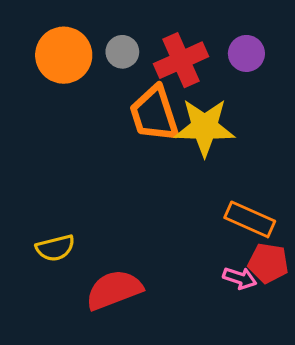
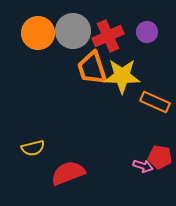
gray circle: (122, 52) -> (73, 31), size x1.8
orange rectangle: (250, 219) -> (155, 102), moved

